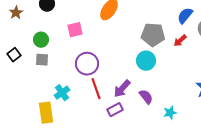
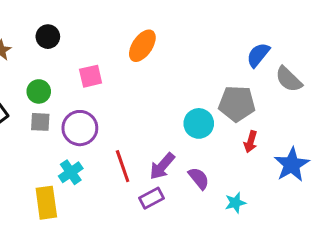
gray pentagon: (153, 35) -> (237, 104), moved
red arrow: (180, 41) -> (251, 142), moved, turned -32
purple circle: (87, 64) -> (80, 128), moved

